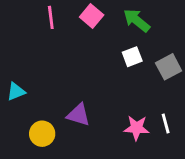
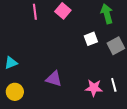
green arrow: (137, 20) -> (107, 14), moved, turned 36
yellow circle: (42, 134) -> (15, 92), moved

